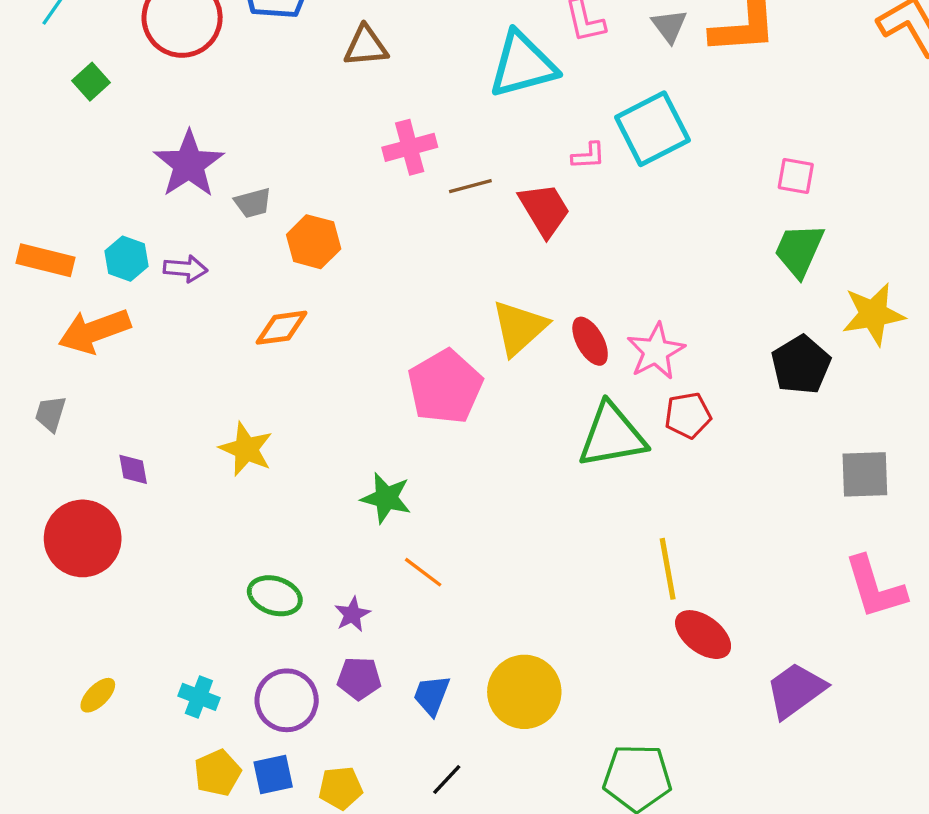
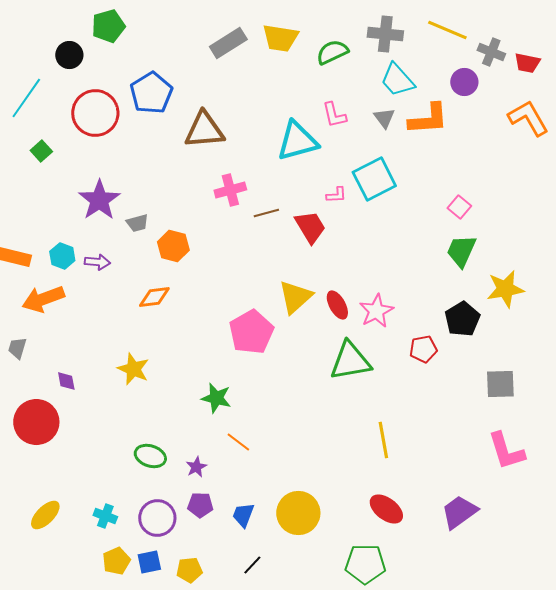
brown triangle: (366, 46) -> (204, 130), size x1.5
pink square: (796, 176) -> (459, 207), turned 30
red pentagon: (688, 415) -> (423, 349), moved
red ellipse: (703, 635) -> (386, 509), moved
yellow ellipse: (98, 695) -> (45, 515), size x1.4

